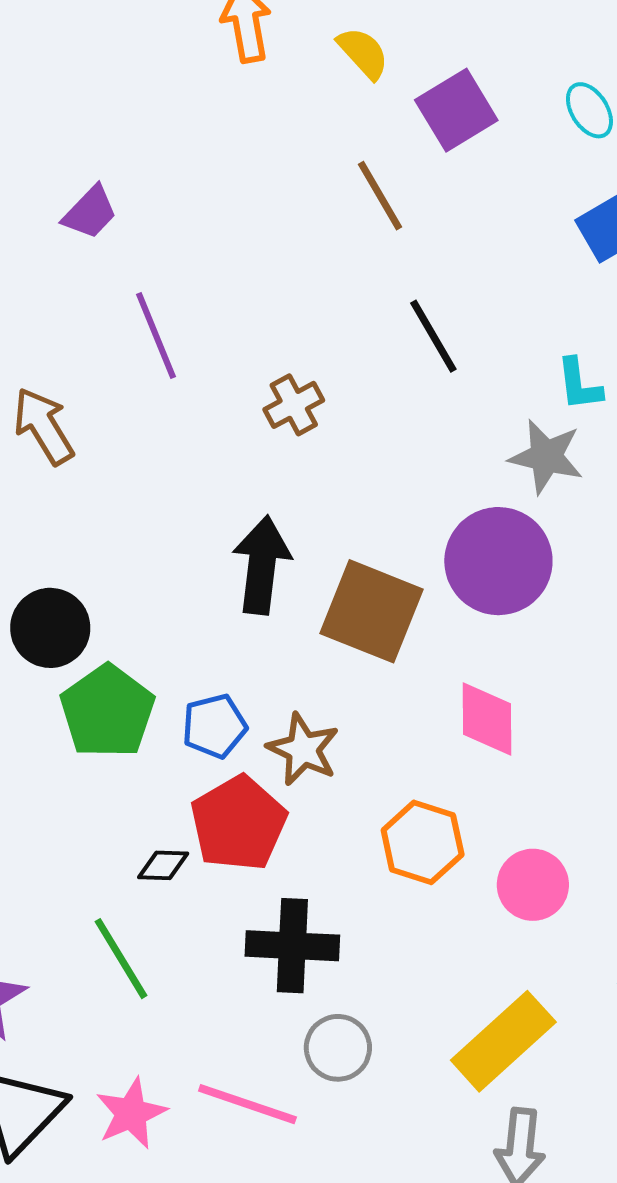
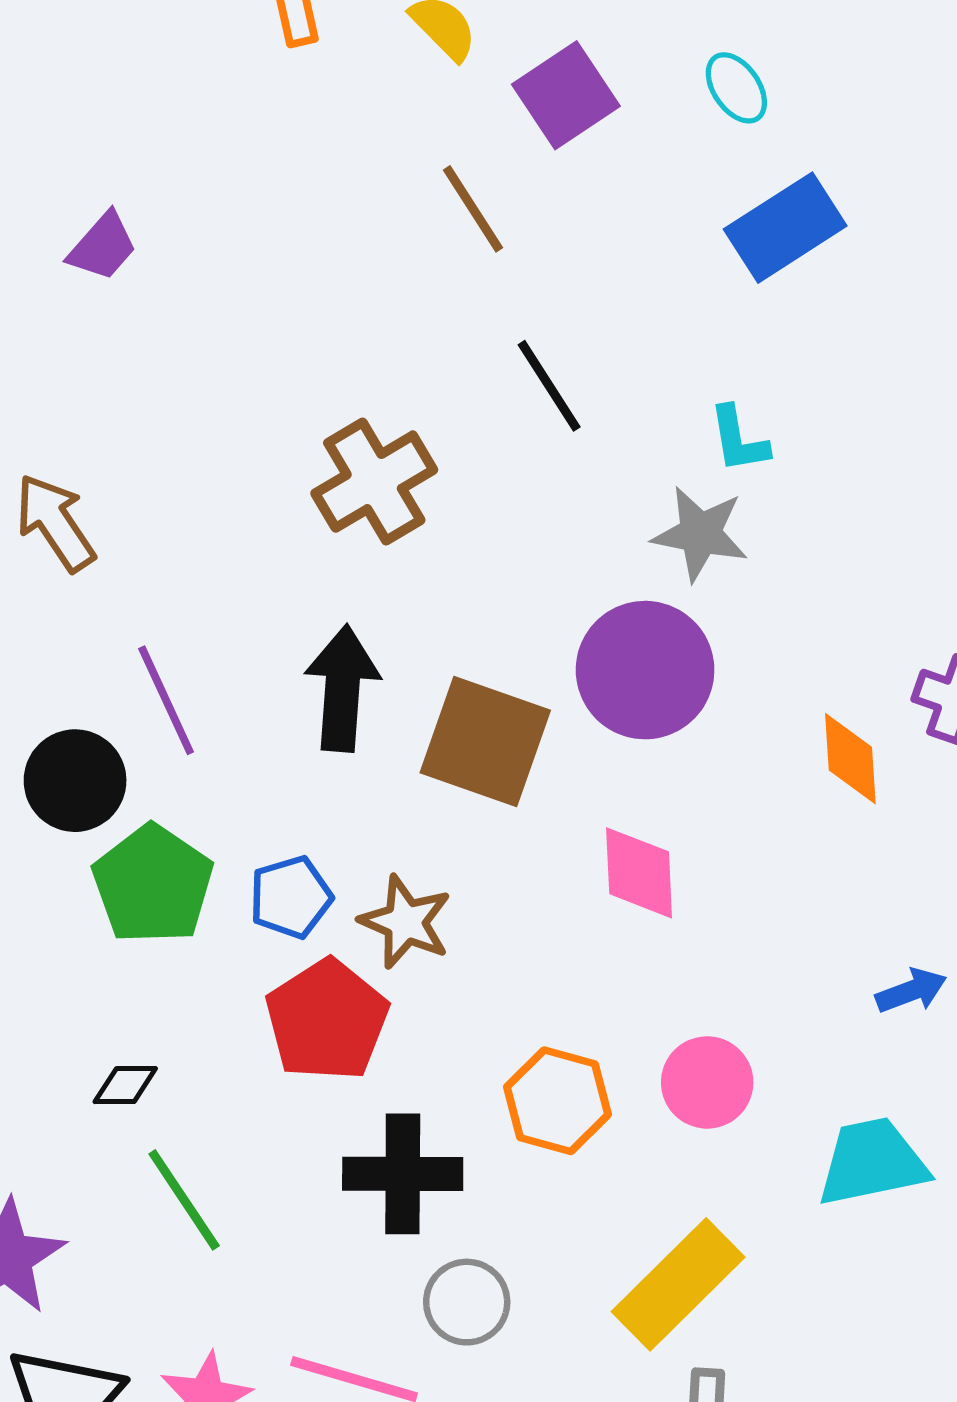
purple line: (156, 336) -> (166, 700), moved
brown cross: (294, 405) -> (374, 482), size x1.6
orange hexagon: (423, 842) -> (557, 1101), moved
black diamond: (163, 865) -> (125, 1085), moved

